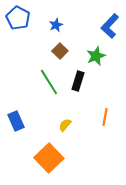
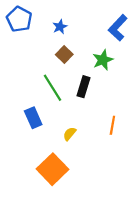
blue rectangle: (16, 121) -> (33, 118), moved

